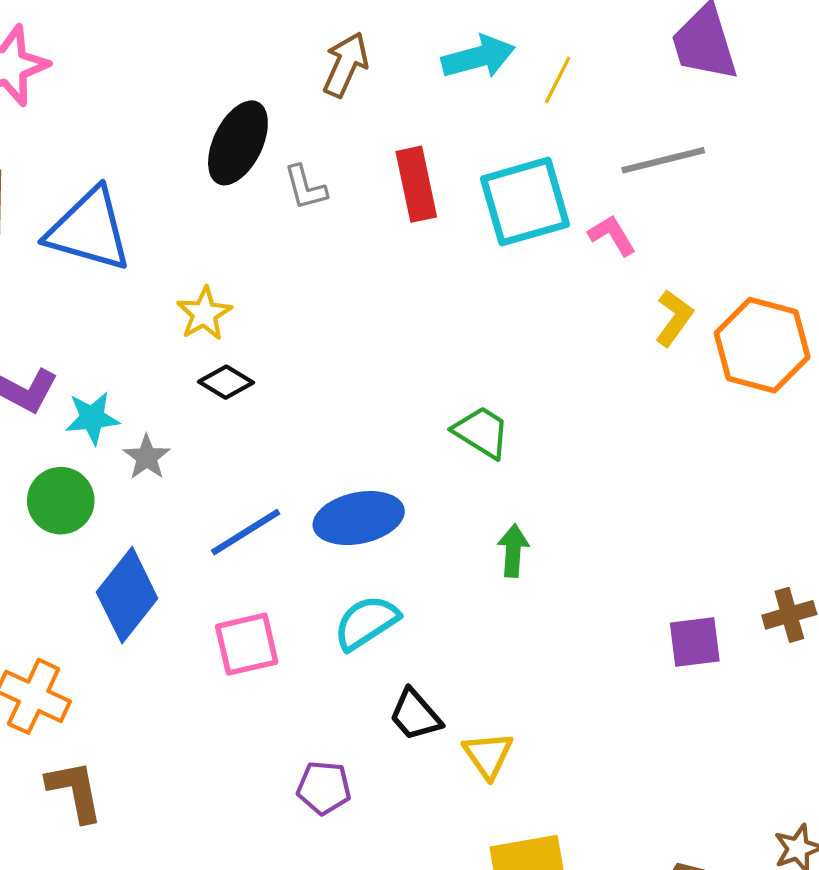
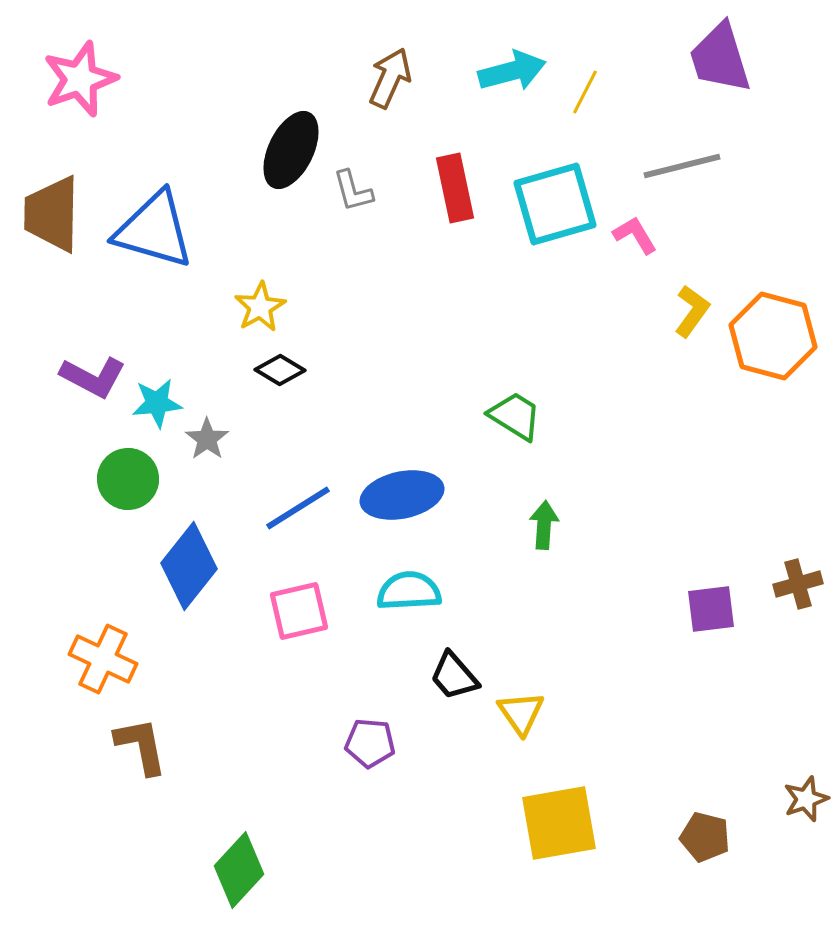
cyan semicircle: (366, 622) -> (409, 591), turned 30

